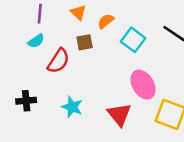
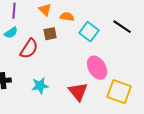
orange semicircle: (106, 21) -> (67, 17), turned 48
cyan star: (72, 107) -> (40, 86), turned -30

